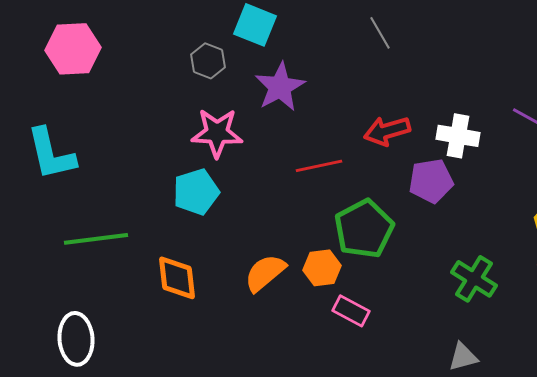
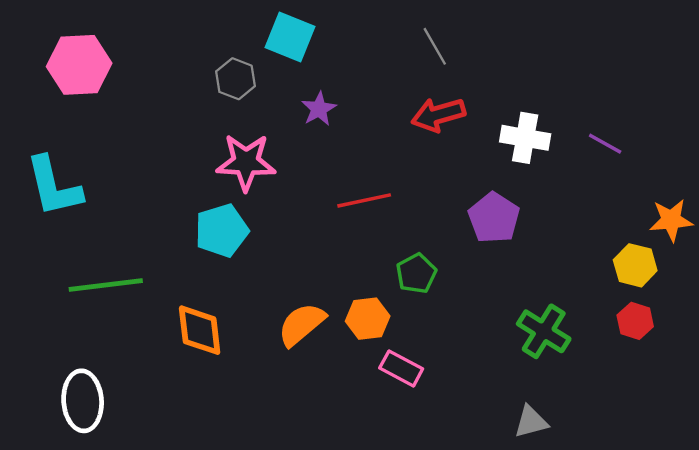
purple star: (280, 87) -> (319, 109), size x0.6
red arrow: (387, 131) -> (438, 115), moved
white cross: (458, 136) -> (525, 138), moved
purple pentagon: (431, 181) -> (494, 218), turned -30
green pentagon: (364, 229) -> (416, 273), size x0.6

